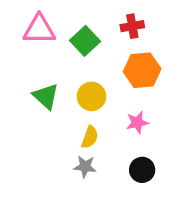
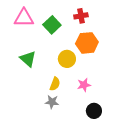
yellow circle: (91, 96) -> (67, 59), moved
pink star: (137, 123) -> (84, 85), moved
black circle: (142, 170) -> (94, 111), moved

